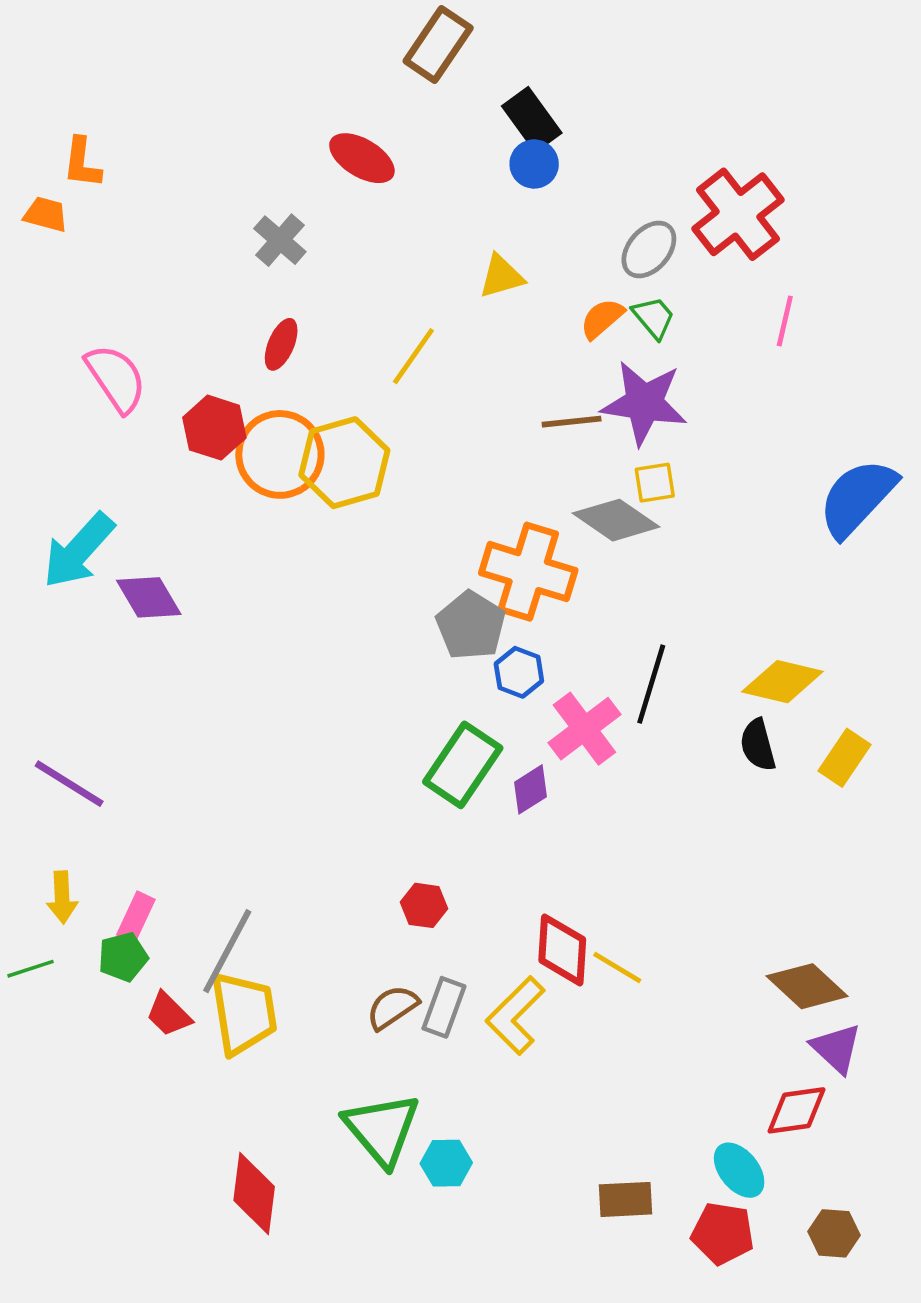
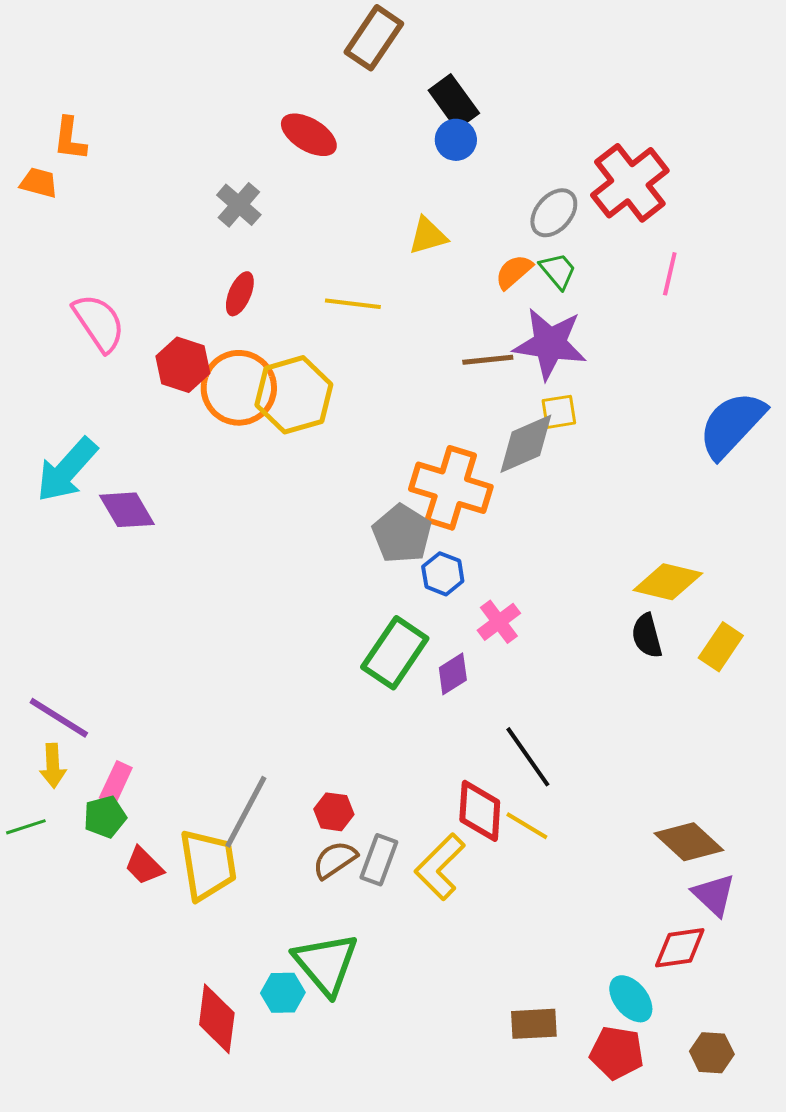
yellow line: (413, 356) -> (353, 304), turned 62
gray diamond: (616, 520) -> (526, 444), turned -58
black line: (651, 684) -> (528, 757), moved, turned -52
pink cross: (584, 729) -> (499, 622), size x0.7
purple line: (69, 784) -> (59, 718), moved
red hexagon: (424, 905) -> (334, 812), moved
gray line: (227, 951) -> (246, 812), moved
cyan hexagon: (446, 1163) -> (283, 993), moved

